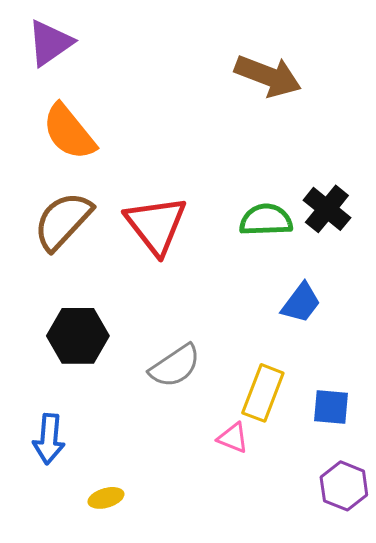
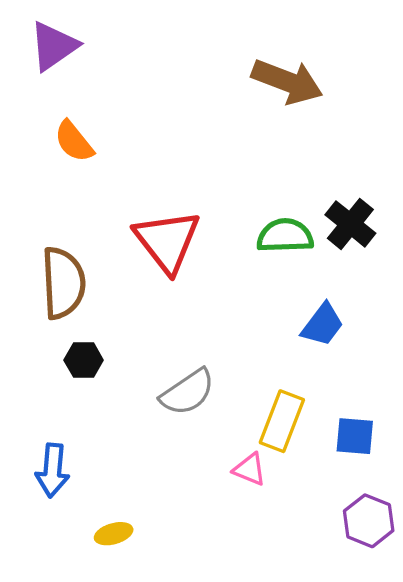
orange semicircle: (69, 132) -> (74, 141), size x0.7
brown semicircle: (63, 221) -> (63, 283), moved, turned 134
black hexagon: (78, 336) -> (84, 360), size x0.6

